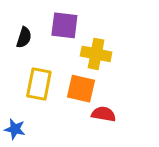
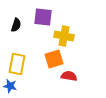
yellow rectangle: (39, 84) -> (17, 64), moved
orange square: (81, 89) -> (54, 59), turned -30

